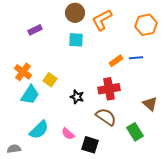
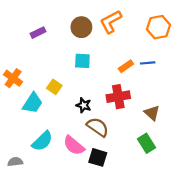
brown circle: (75, 13) -> (81, 27), moved
cyan square: (76, 40) -> (82, 61), moved
orange cross: (23, 72) -> (13, 78), moved
brown triangle: (150, 104) -> (152, 113), moved
brown semicircle: (106, 117) -> (98, 127), moved
pink semicircle: (68, 134) -> (74, 145), size x1.5

